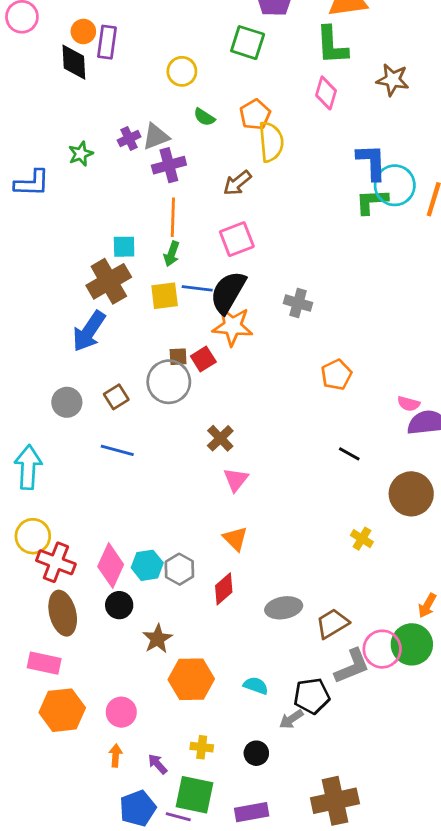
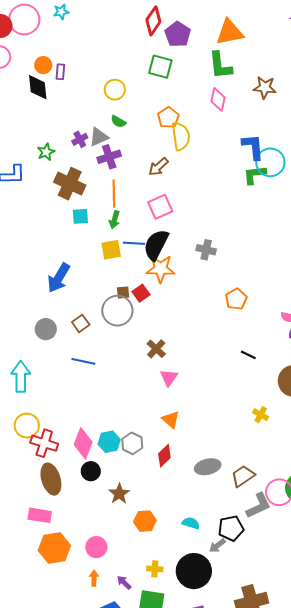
purple rectangle: (107, 42) -> (60, 72), size x0.7
green semicircle: (204, 117) -> (118, 122), moved
brown cross: (109, 281) -> (70, 184), moved, turned -32
orange hexagon: (191, 679) -> (145, 521), size x0.7
black circle: (256, 753) -> (194, 571), size x2.0

